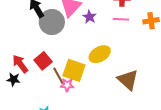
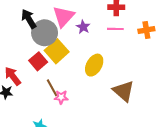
yellow ellipse: (100, 54) -> (94, 65), turned -30
red square: (43, 61) -> (38, 61), moved
yellow square: (74, 70) -> (57, 51), moved, turned 30

